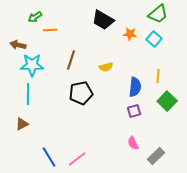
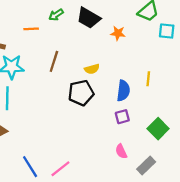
green arrow: (35, 17) -> (56, 15), moved
cyan square: (154, 39) -> (167, 31), moved, turned -35
black pentagon: (81, 93) -> (81, 93), moved
green square: (167, 101) -> (158, 129), moved

